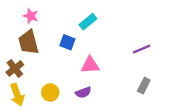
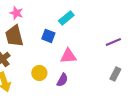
yellow circle: (50, 92) -> (39, 73), moved
purple semicircle: (83, 92) -> (62, 80), turned -40

